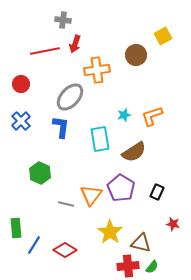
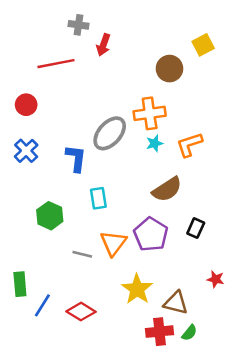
red arrow: (75, 44) -> (103, 45), moved
orange cross: (97, 70) -> (150, 113), moved
gray ellipse: (70, 97) -> (110, 133), moved
cyan rectangle: (100, 139) -> (98, 198), moved, size x0.7
black rectangle: (157, 192) -> (196, 228), moved

